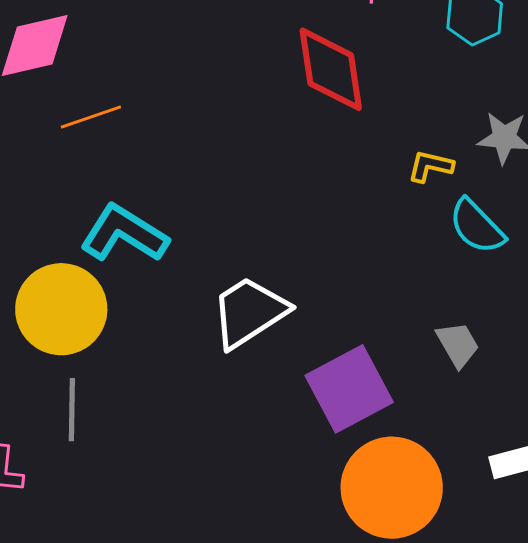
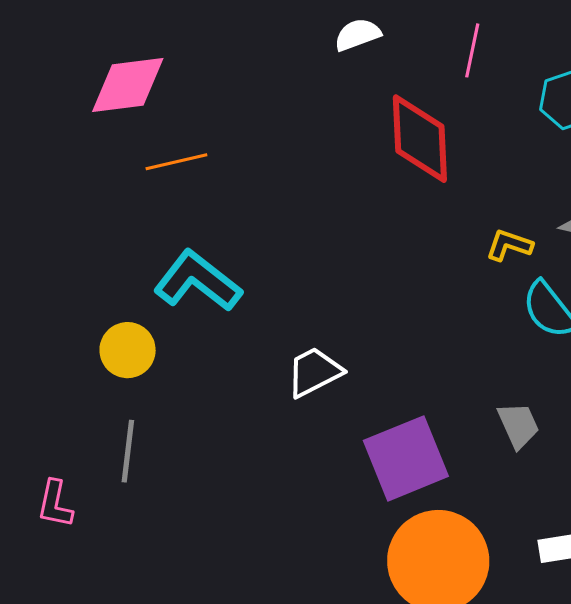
yellow circle: (61, 309) -> (128, 350), size x0.6
white trapezoid: (249, 312) -> (314, 372), size x0.7

